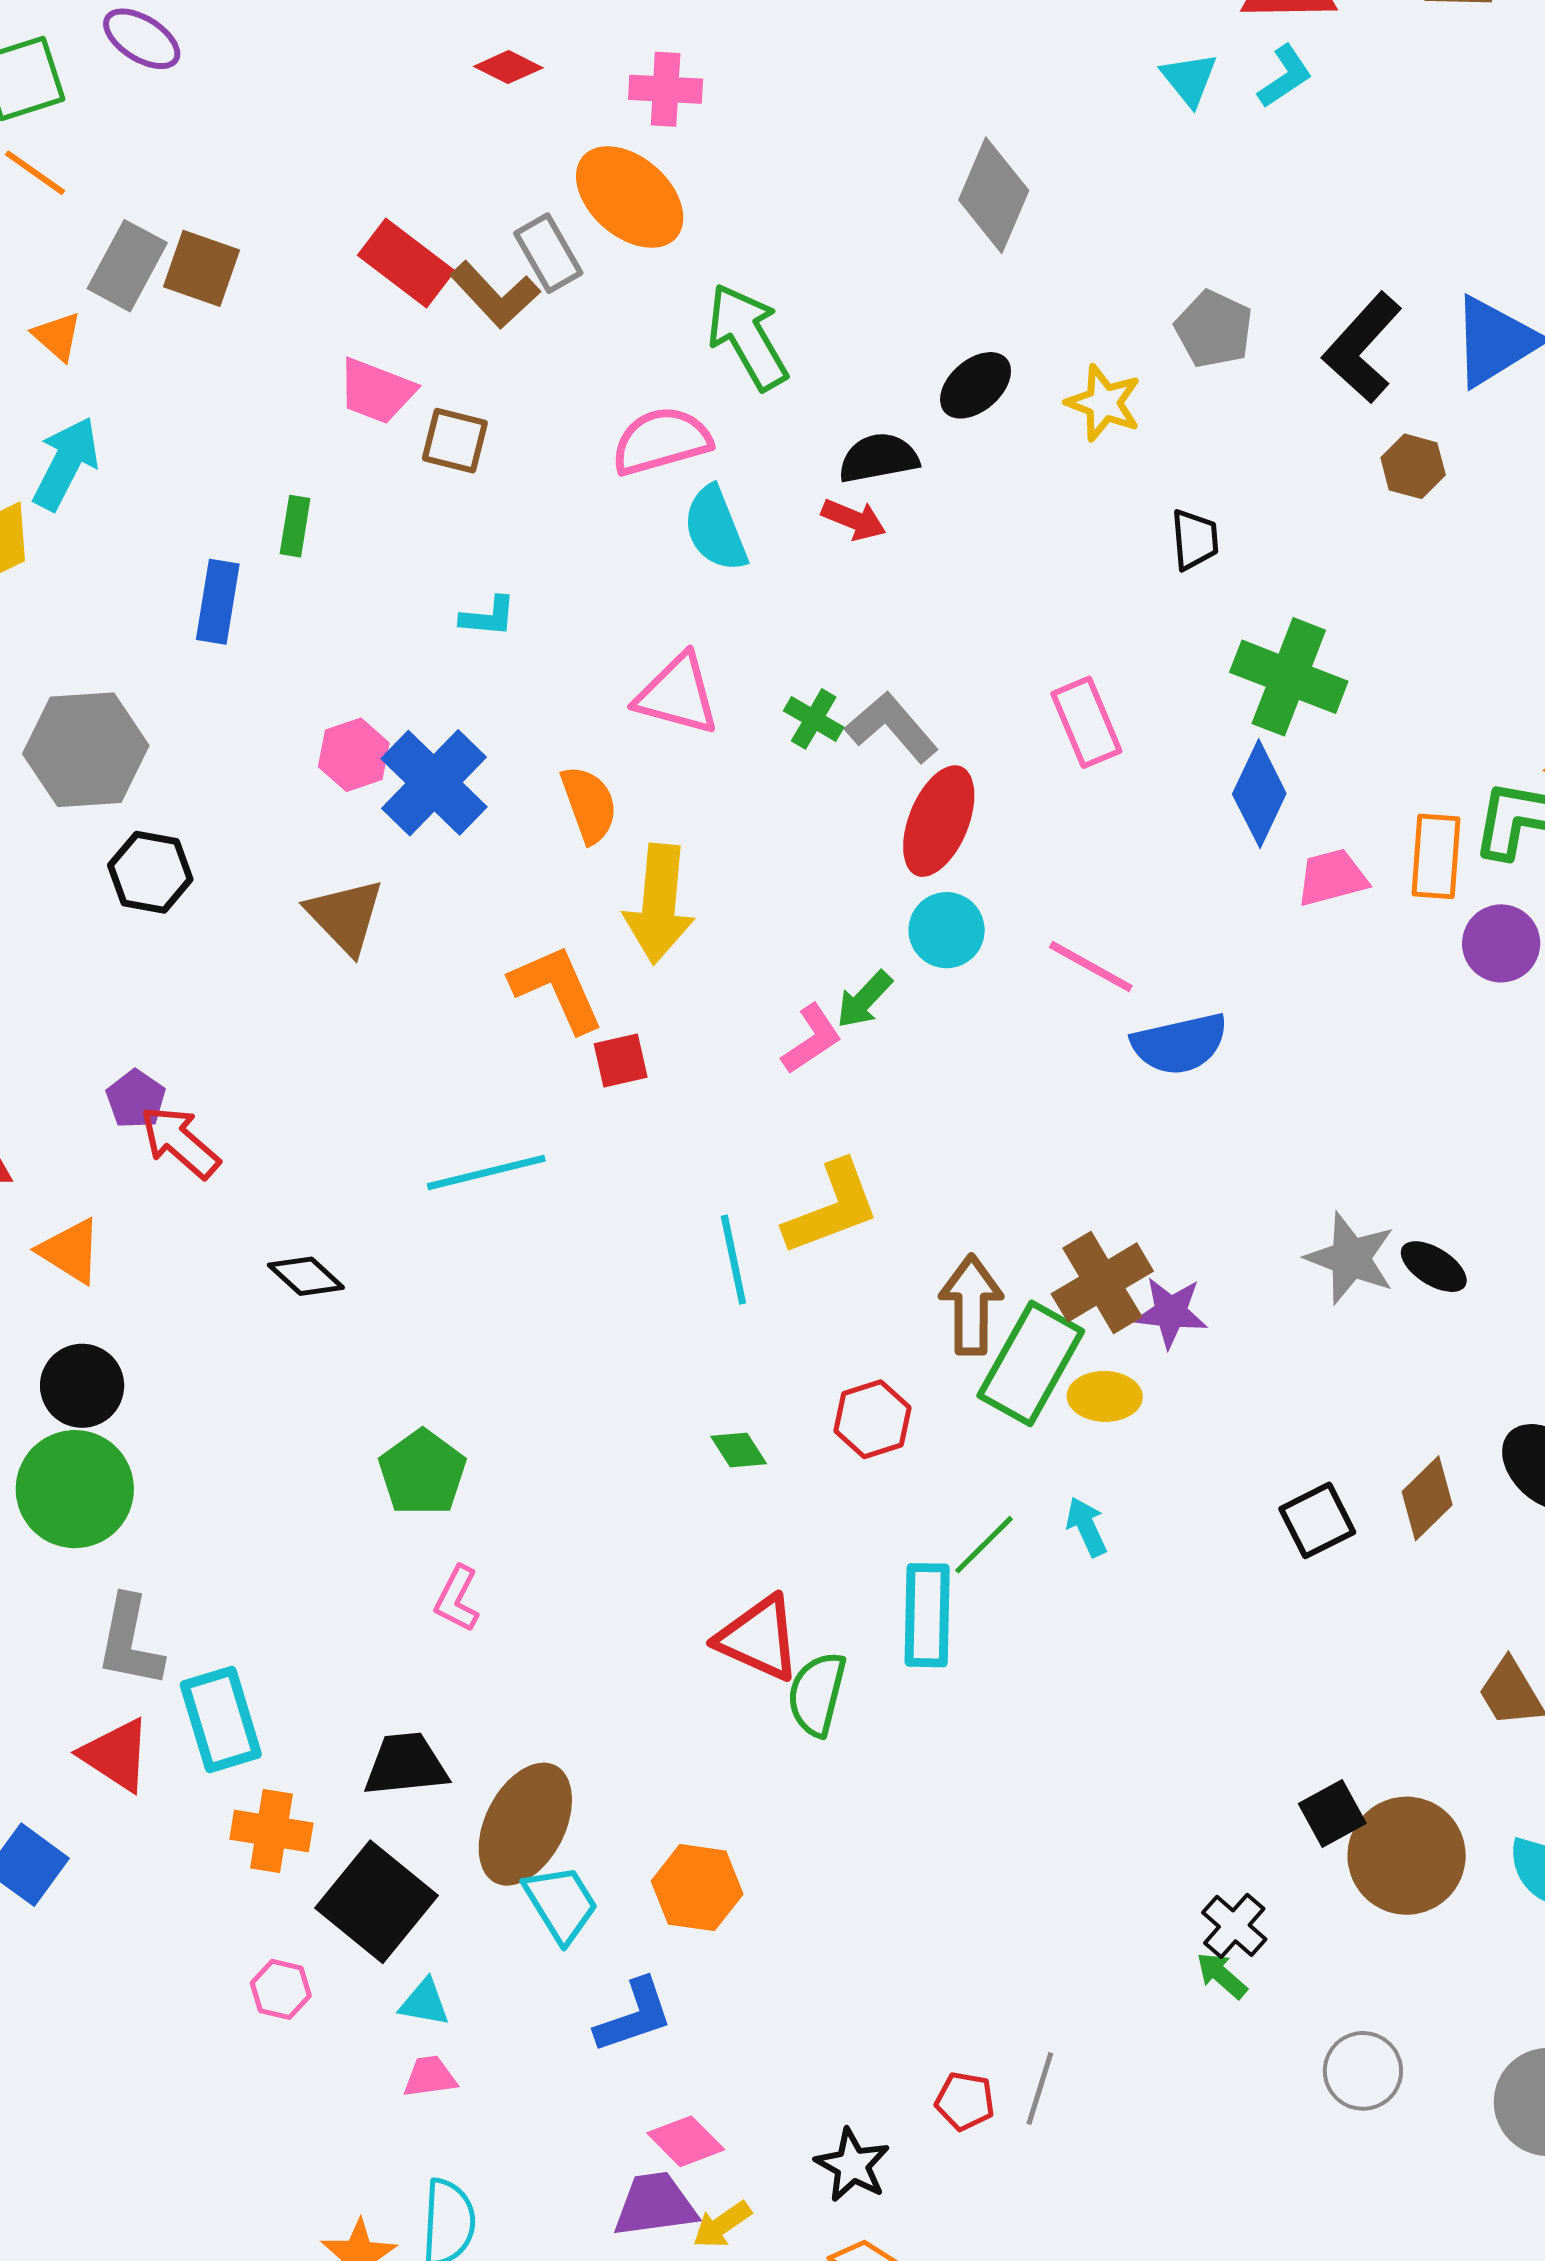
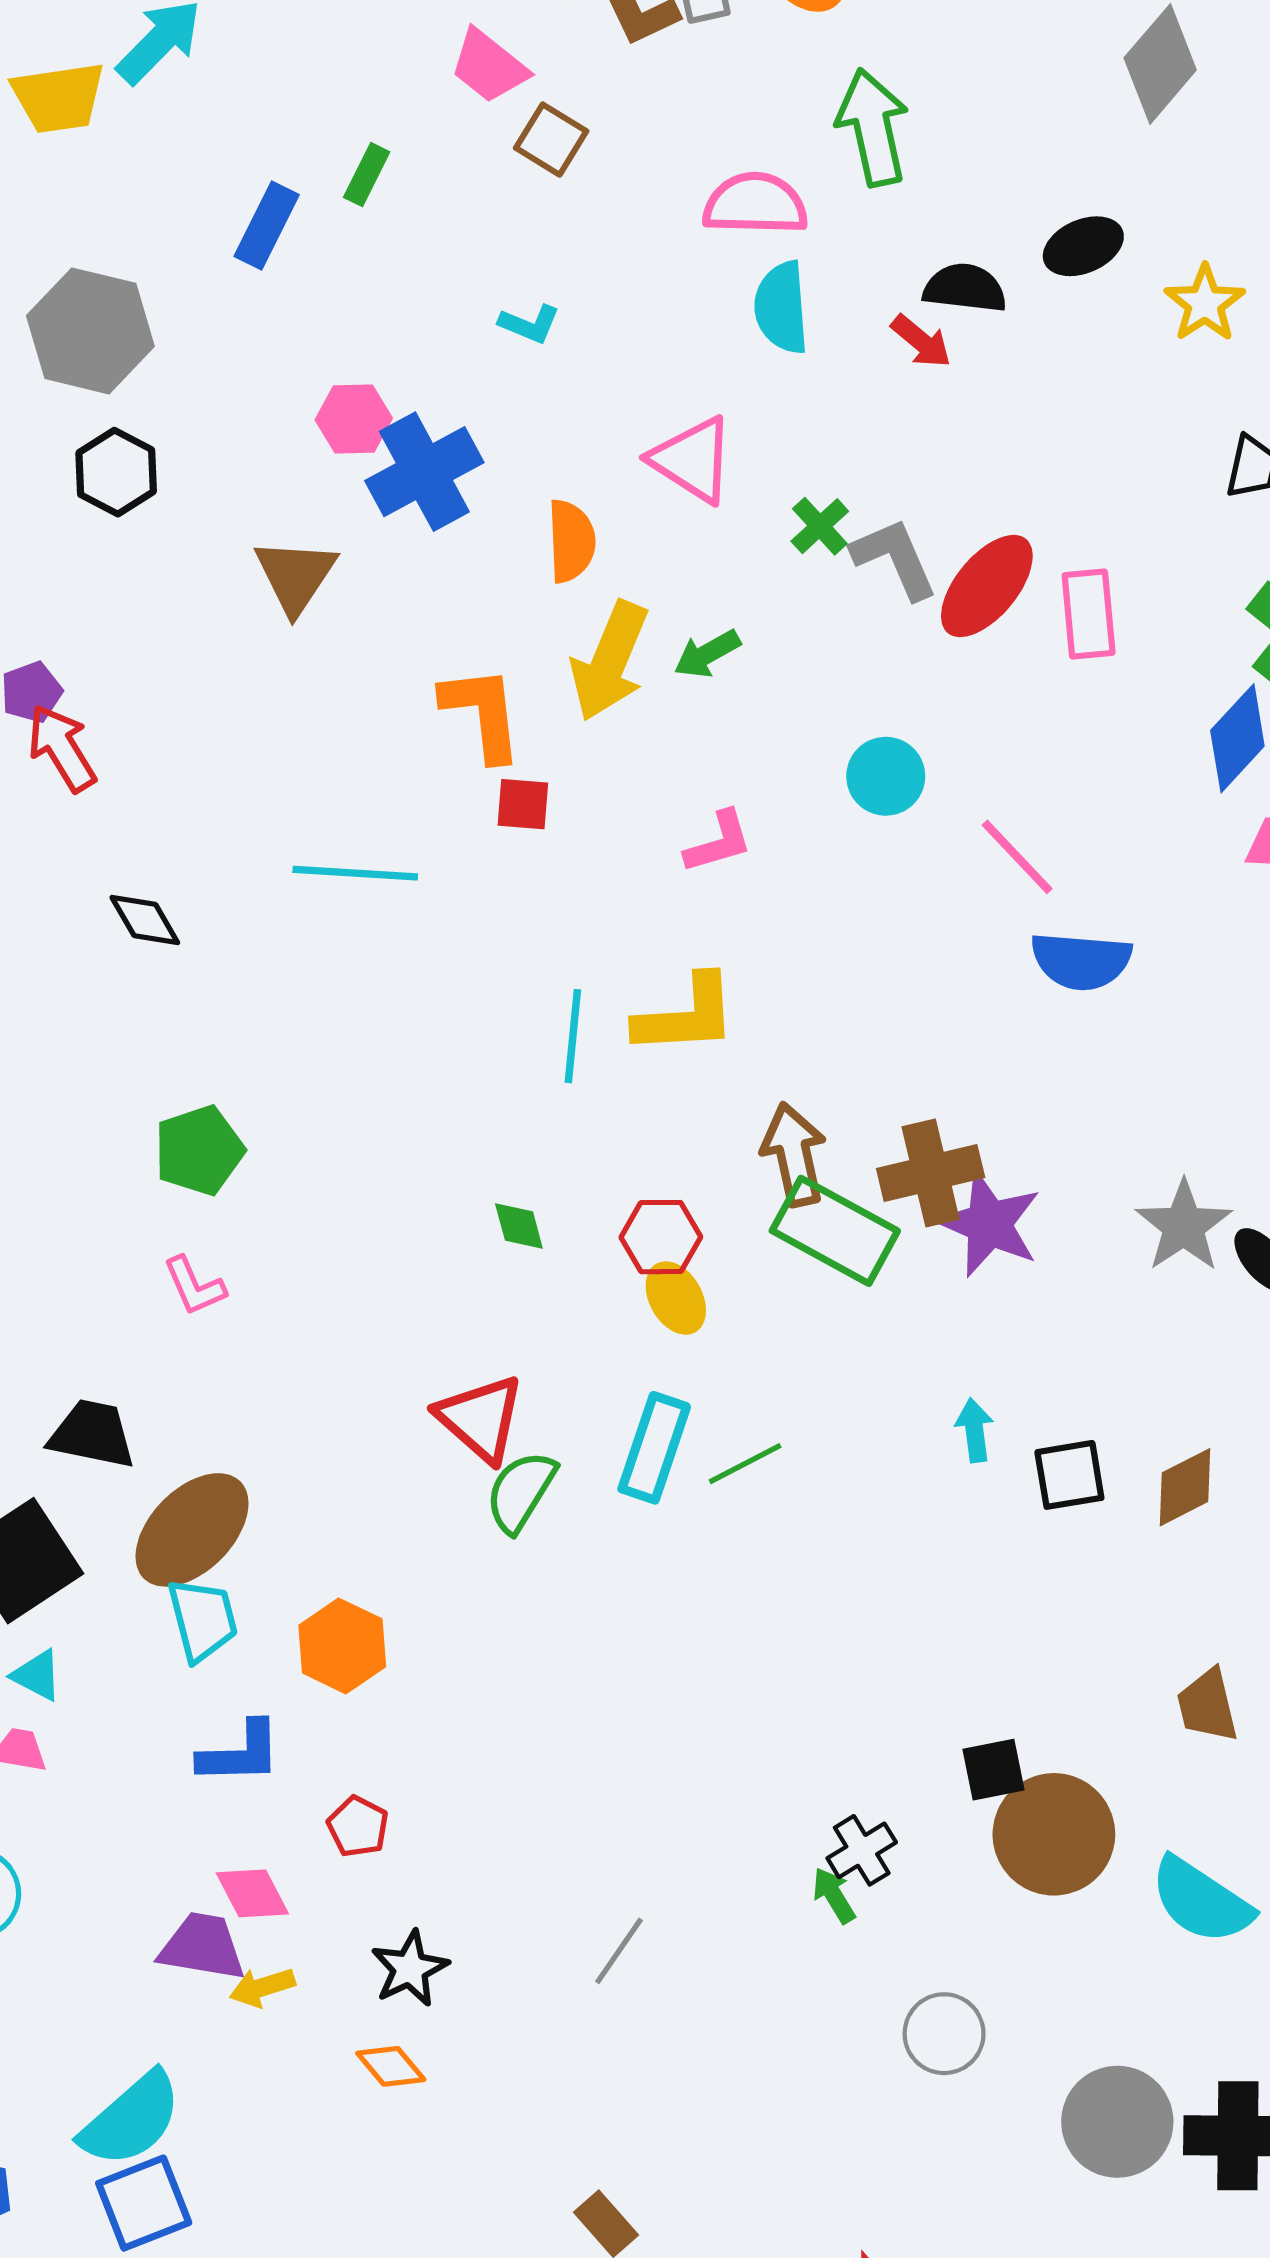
red ellipse: (939, 821) -> (987, 586), moved
green arrow: (864, 1000) -> (707, 654), moved
brown arrow: (971, 1305) -> (794, 1154), turned -30
purple star: (1171, 1312) -> (989, 1224), size x1.4
green rectangle: (1031, 1363) -> (835, 1231), turned 72
yellow ellipse: (1105, 1396) -> (676, 1298), moved, turned 42
cyan arrow: (1086, 1527) -> (975, 1430), moved
green line: (984, 1545) -> (745, 1464), moved
pink L-shape: (457, 1599) -> (194, 1286), turned -68
red pentagon: (965, 2101) -> (358, 1827), moved

